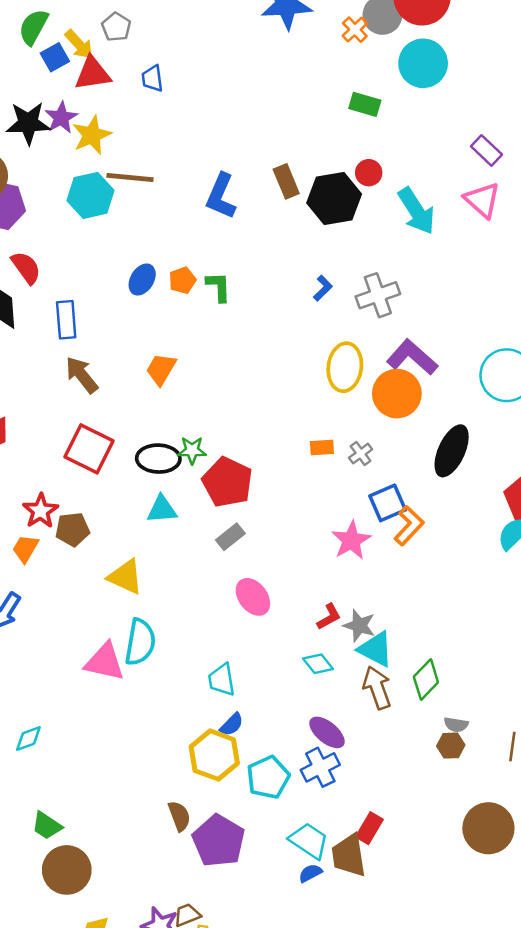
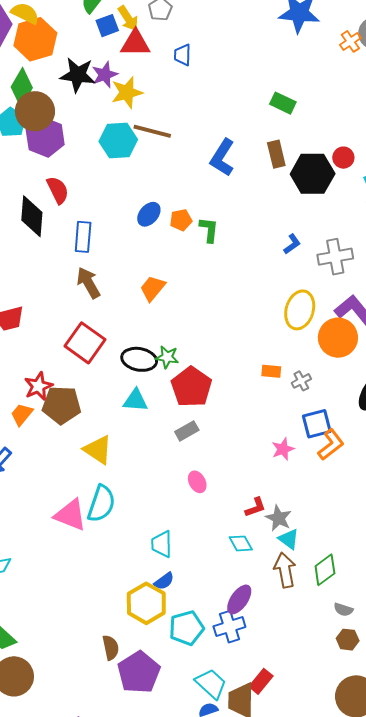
green rectangle: (365, 104) -> (283, 103), moved
brown pentagon: (72, 529) -> (62, 405), size x1.4
pink star: (351, 540) -> (283, 449), size x0.7
pink ellipse: (253, 597) -> (197, 482), size x0.7
cyan triangle: (376, 649) -> (289, 539), size x0.7
purple ellipse: (327, 732) -> (239, 599), turned 76
brown hexagon: (451, 746) -> (348, 640), moved

